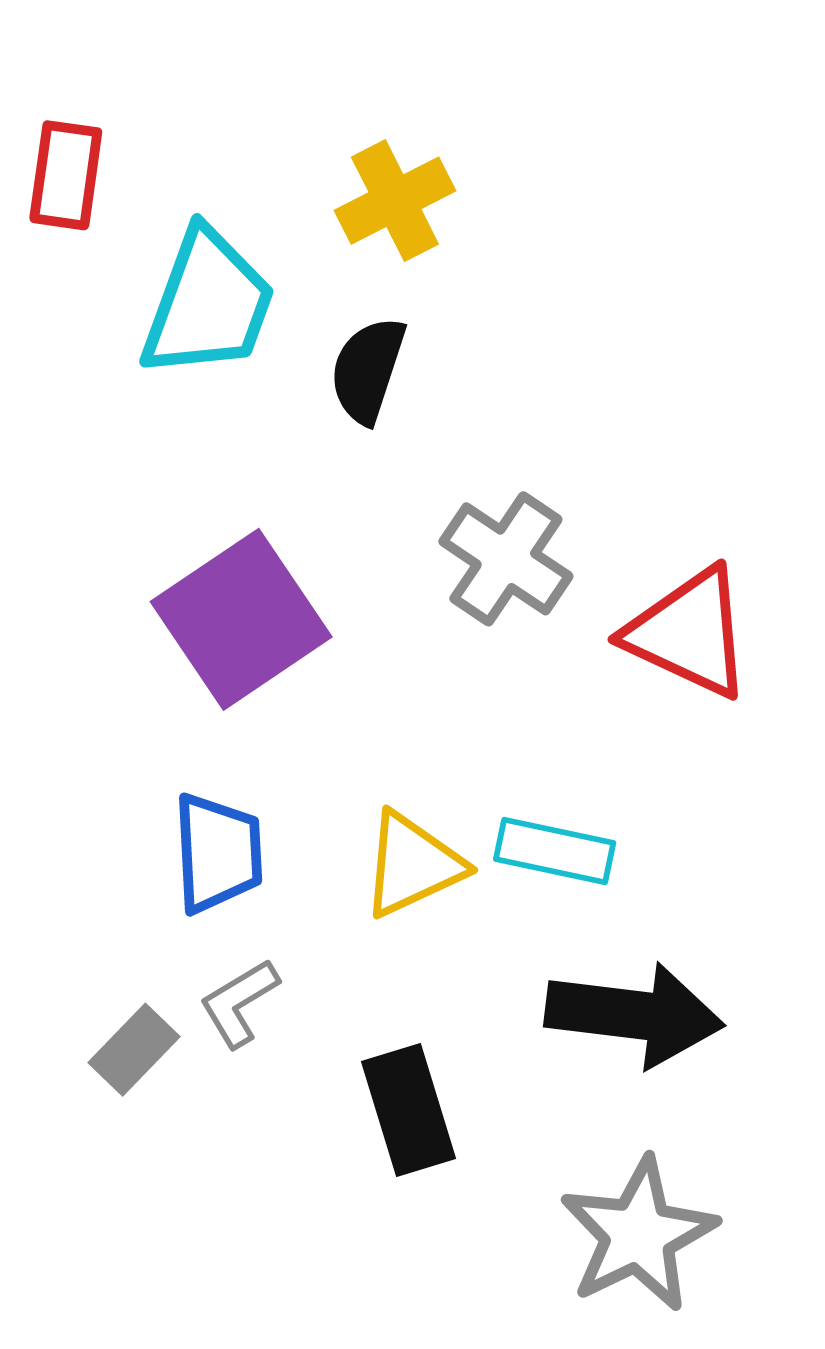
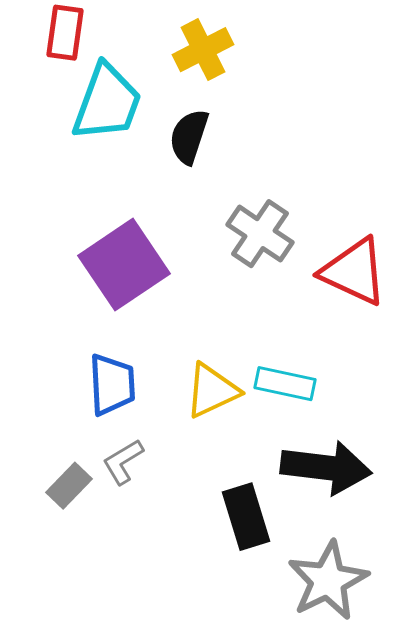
red rectangle: (66, 175) -> (65, 33), moved
black rectangle: (409, 1110) -> (246, 517), moved

